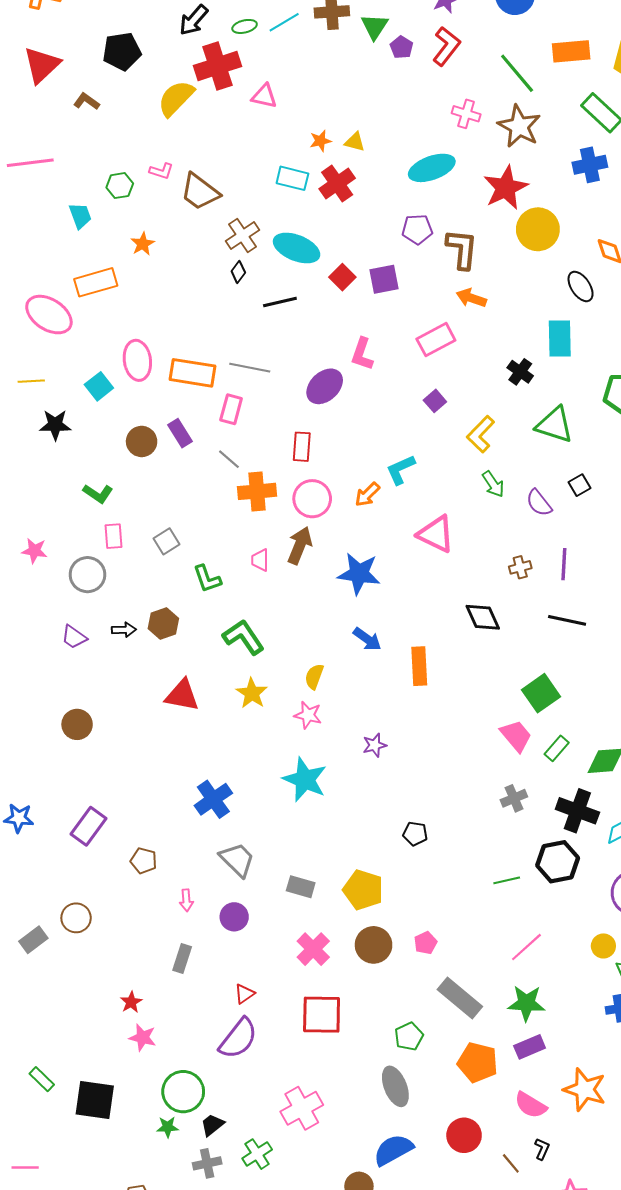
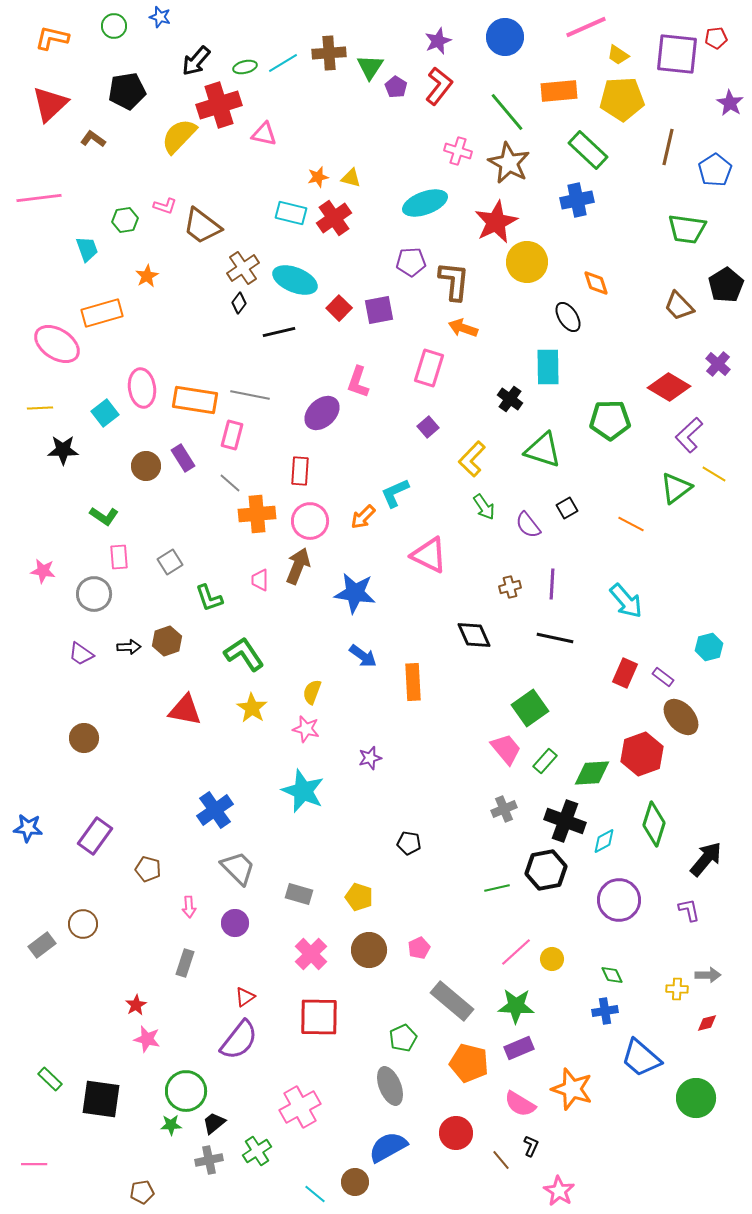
pink rectangle: (436, 340) -> (429, 368), turned -45
yellow pentagon: (363, 890) -> (359, 897), size x0.7
yellow circle: (603, 946) -> (552, 959), moved

